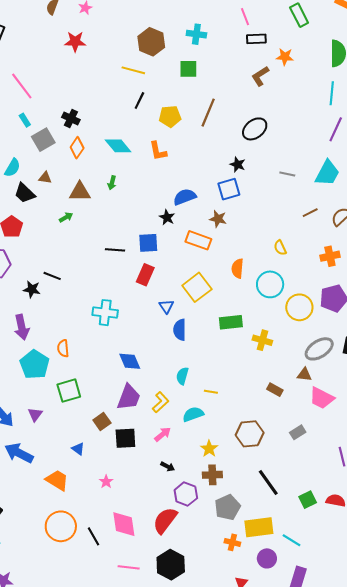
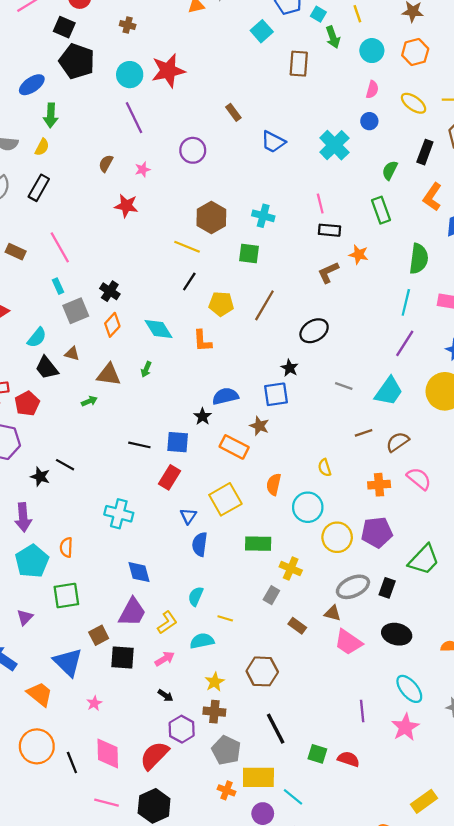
gray rectangle: (298, 432) -> (271, 595), moved, turned -35
blue triangle: (78, 449) -> (68, 662), size x2.0
green square: (308, 500) -> (317, 754), turned 36
gray pentagon: (227, 507) -> (226, 750), turned -30

